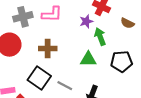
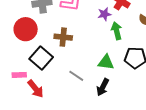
green triangle: (88, 59) -> (106, 62), moved
black square: (39, 78) -> (41, 58), moved

